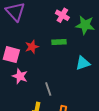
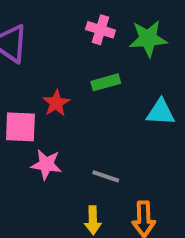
cyan triangle: (83, 63) -> (161, 112), turned 35
gray line: (48, 89) -> (106, 176), turned -40

